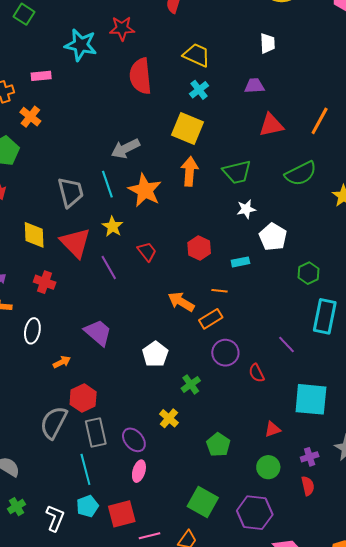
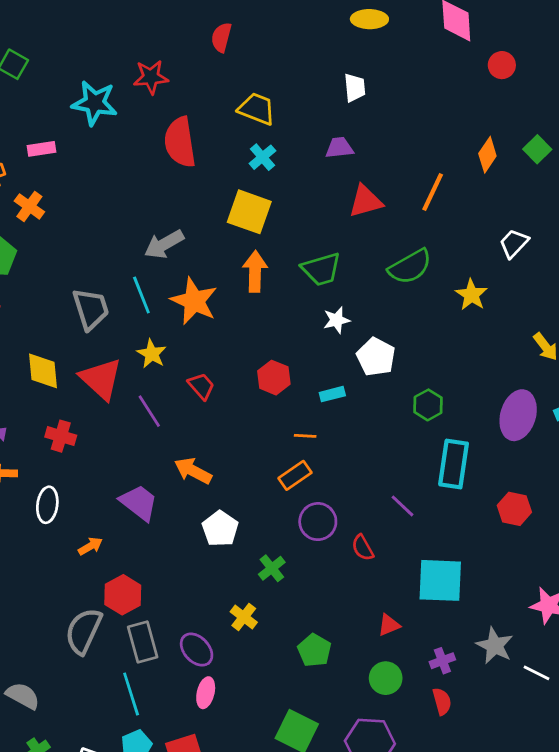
orange arrow: (181, 302) -> (193, 471), moved

